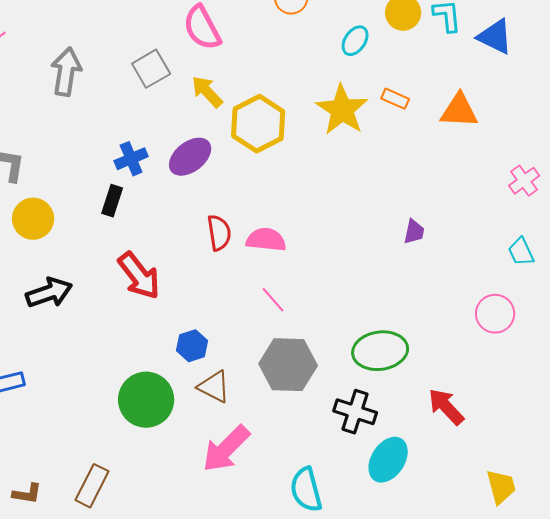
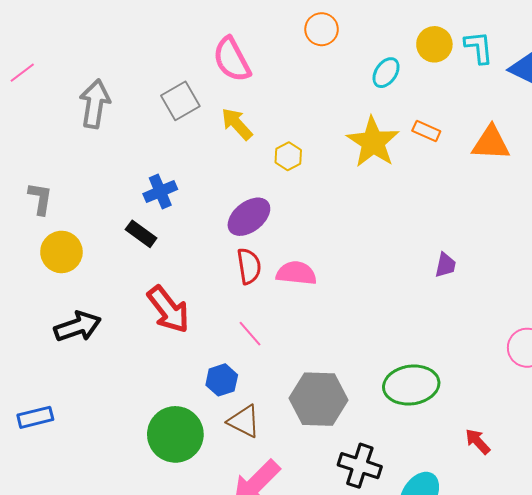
yellow hexagon: (258, 124) -> (288, 156), size x0.5
purple ellipse: (190, 157) -> (249, 217), moved
black rectangle: (112, 201) -> (141, 234), turned -72
pink line: (273, 300) -> (250, 334), moved
red arrow: (446, 407) -> (478, 441), size x0.7
black cross: (355, 412) -> (360, 466), moved

